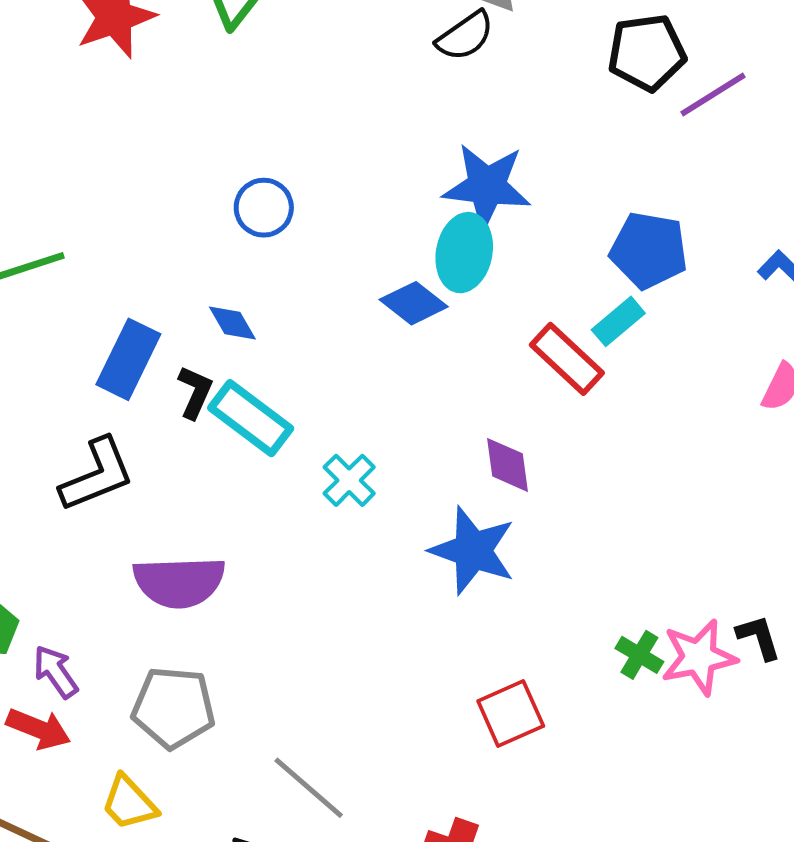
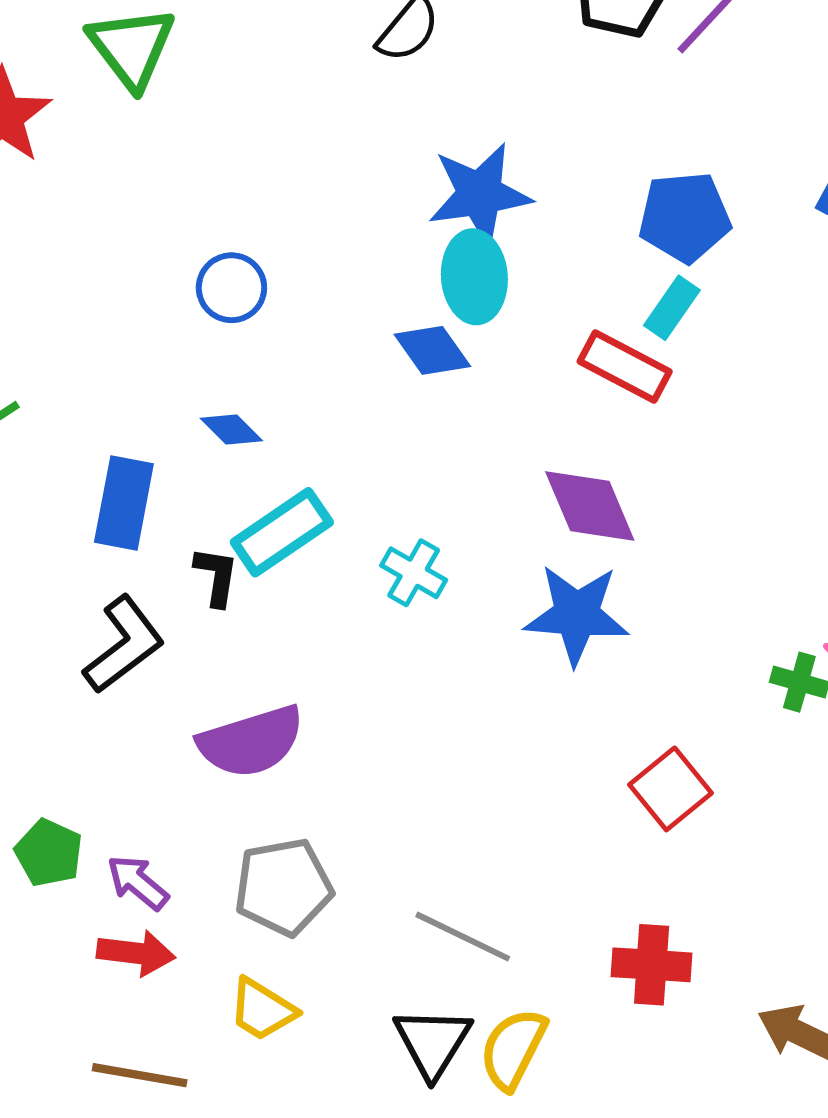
blue diamond: (414, 303) -> (432, 350), turned 32
black L-shape: (195, 392) -> (216, 576), moved
cyan rectangle: (251, 418) -> (282, 532), turned -56
purple diamond: (508, 465) -> (590, 506), size x1.4

